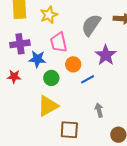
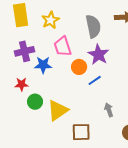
gray semicircle: (91, 25) -> (93, 26), turned 140
purple star: (106, 55) -> (98, 55), moved
green circle: (51, 78) -> (35, 102), moved

